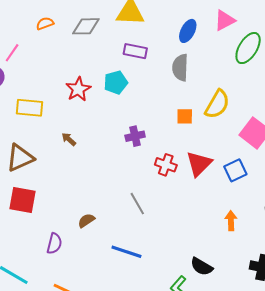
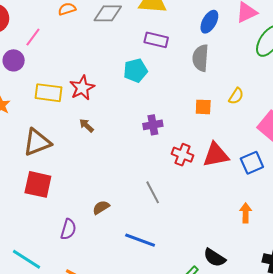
red star: (78, 89) -> (82, 88), moved
yellow semicircle: (217, 104) -> (236, 96), size x0.6
red triangle: (199, 164) -> (216, 155), turned 32

